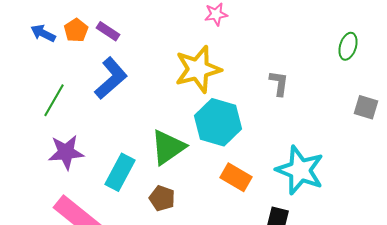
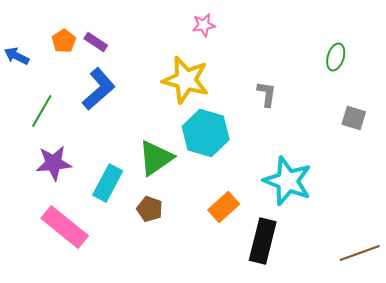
blue arrow: (43, 33) -> (17, 56), moved
yellow star: (198, 69) -> (186, 80), turned 30
orange rectangle: (236, 177) -> (224, 207), moved, turned -72

